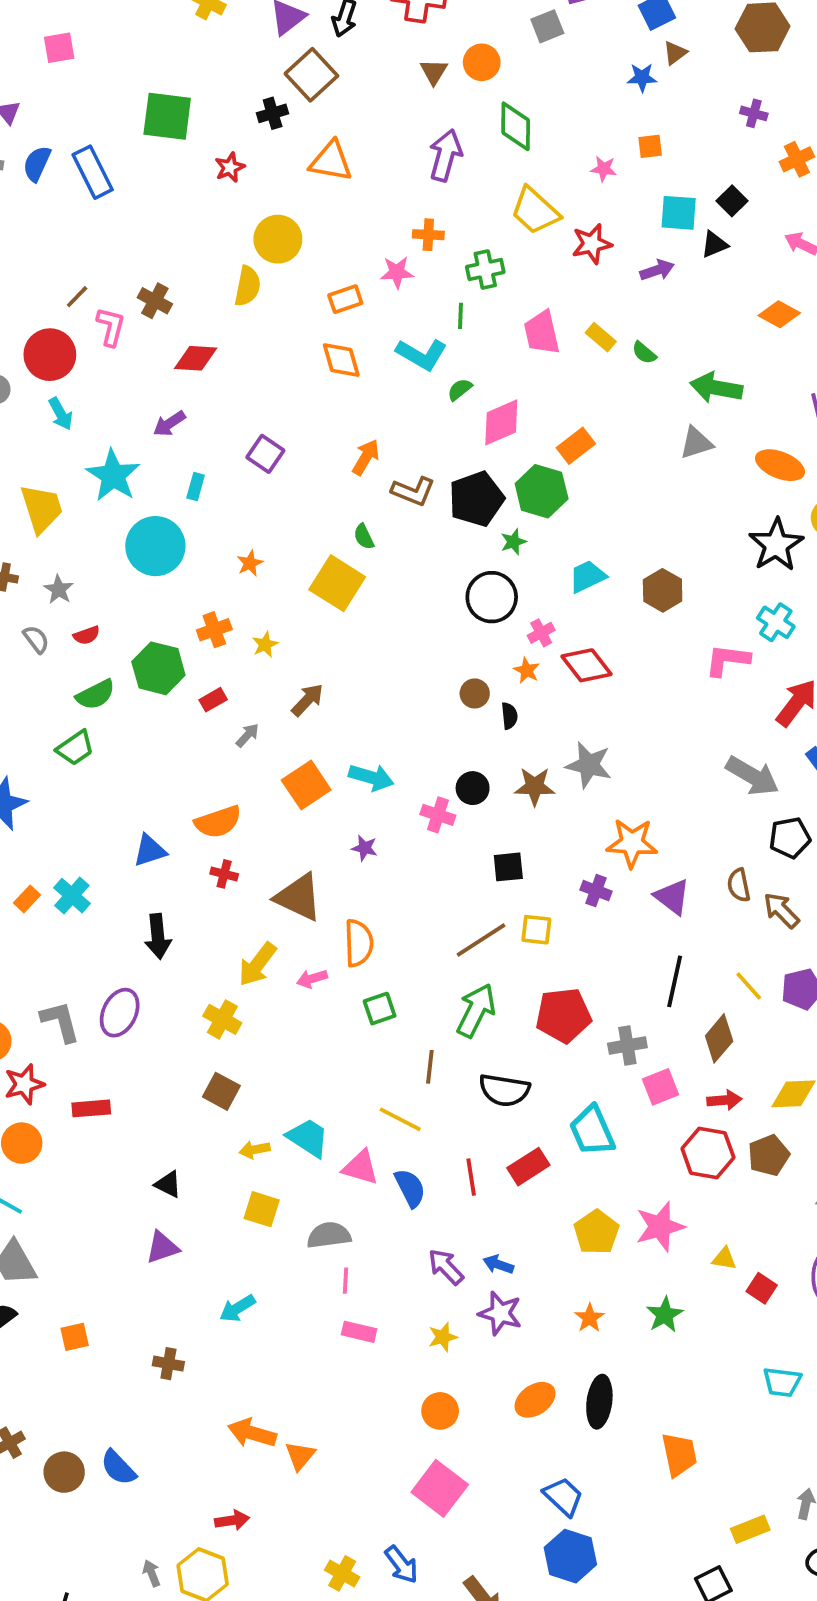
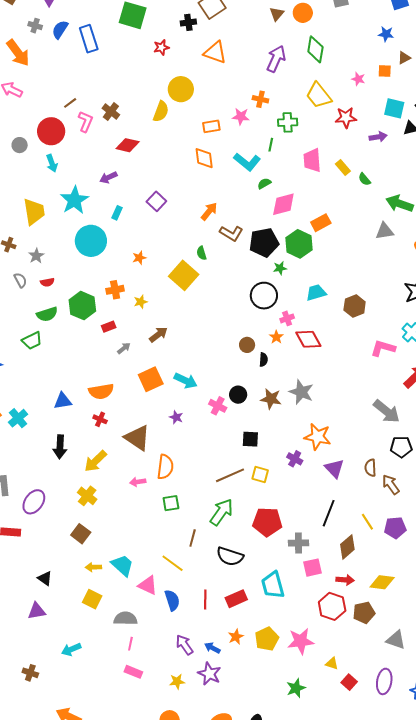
brown triangle: (675, 53) -> (404, 58), moved
yellow arrow: (257, 964) -> (95, 461), moved
purple ellipse: (120, 1013) -> (34, 502), moved
orange star: (590, 1318) -> (236, 637), moved

